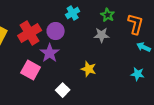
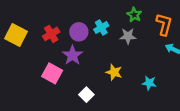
cyan cross: (73, 13) -> (101, 28), moved
red cross: (30, 33) -> (51, 34), size x0.7
cyan star: (138, 74) -> (149, 83), moved

